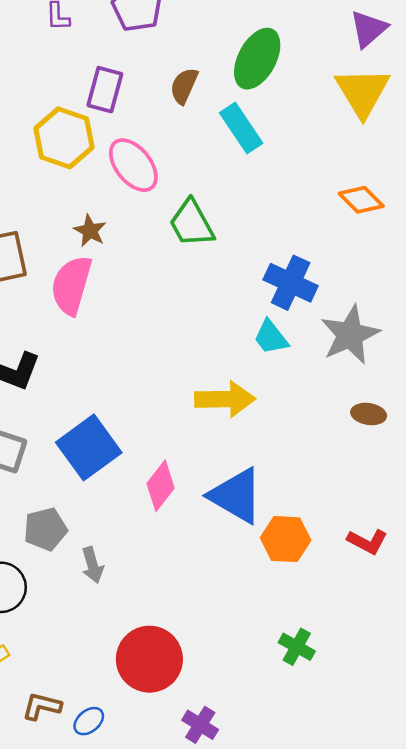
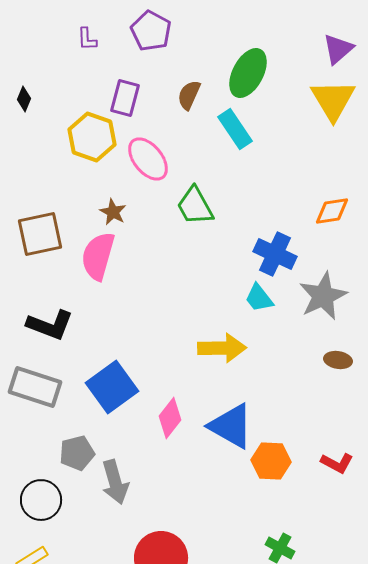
orange diamond: (361, 200) -> (332, 211), moved, turned -54
gray arrow: (92, 565) -> (115, 482), size x1.5

